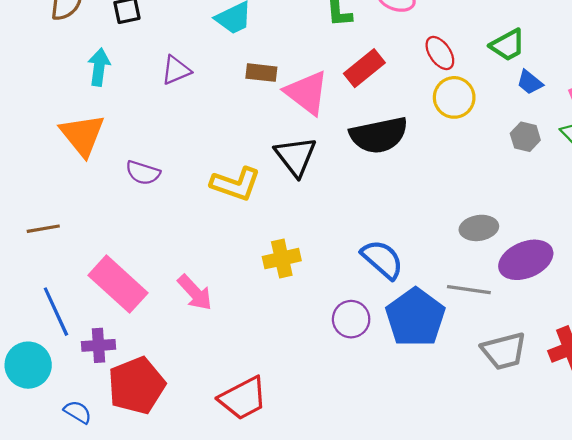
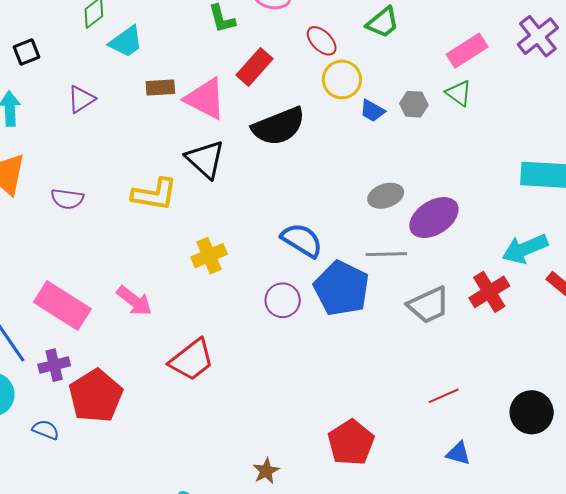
blue trapezoid: (530, 82) -> (372, 111), moved
red trapezoid: (243, 398) -> (192, 360), moved

